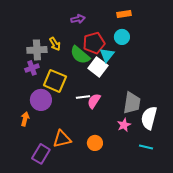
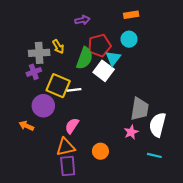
green semicircle: (80, 55) -> (85, 58), turned -110
white line: (83, 97) -> (74, 90), moved
pink semicircle: (94, 101) -> (72, 126), moved
orange arrow: (25, 119) -> (26, 126), turned -80
purple rectangle: (41, 154) -> (68, 166), moved, turned -36

